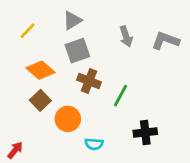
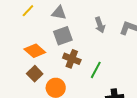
gray triangle: (72, 20) -> (59, 13), turned 42
yellow line: (28, 31) -> (28, 11), moved

